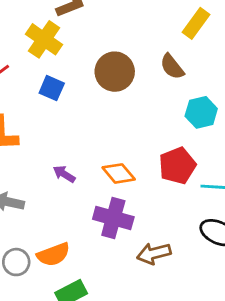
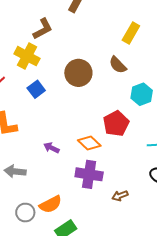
blue square: (52, 88) -> (36, 89), turned 36
red pentagon: (177, 166) -> (116, 124), moved
brown arrow: (154, 253) -> (120, 196), size x0.7

